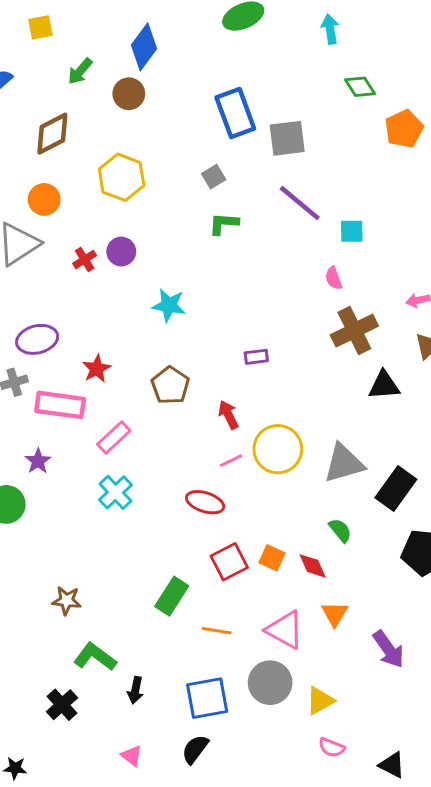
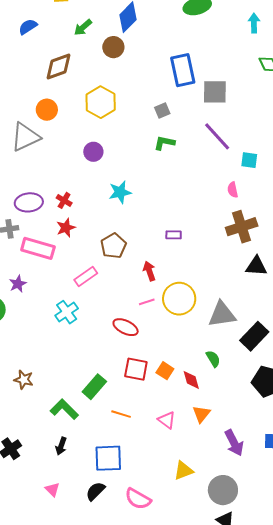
red cross: (85, 260) -> (64, 200), moved, turned -35
cyan star: (169, 305) -> (120, 192), turned -30
pink rectangle: (114, 438) -> (86, 277), moved
red square: (229, 562) -> (136, 369), turned 30
pink triangle: (285, 630) -> (167, 420), size x0.7
green L-shape: (95, 657) -> (64, 409), moved
gray circle: (270, 683) -> (223, 490), moved
pink semicircle: (332, 748) -> (138, 499), moved, size x1.5

